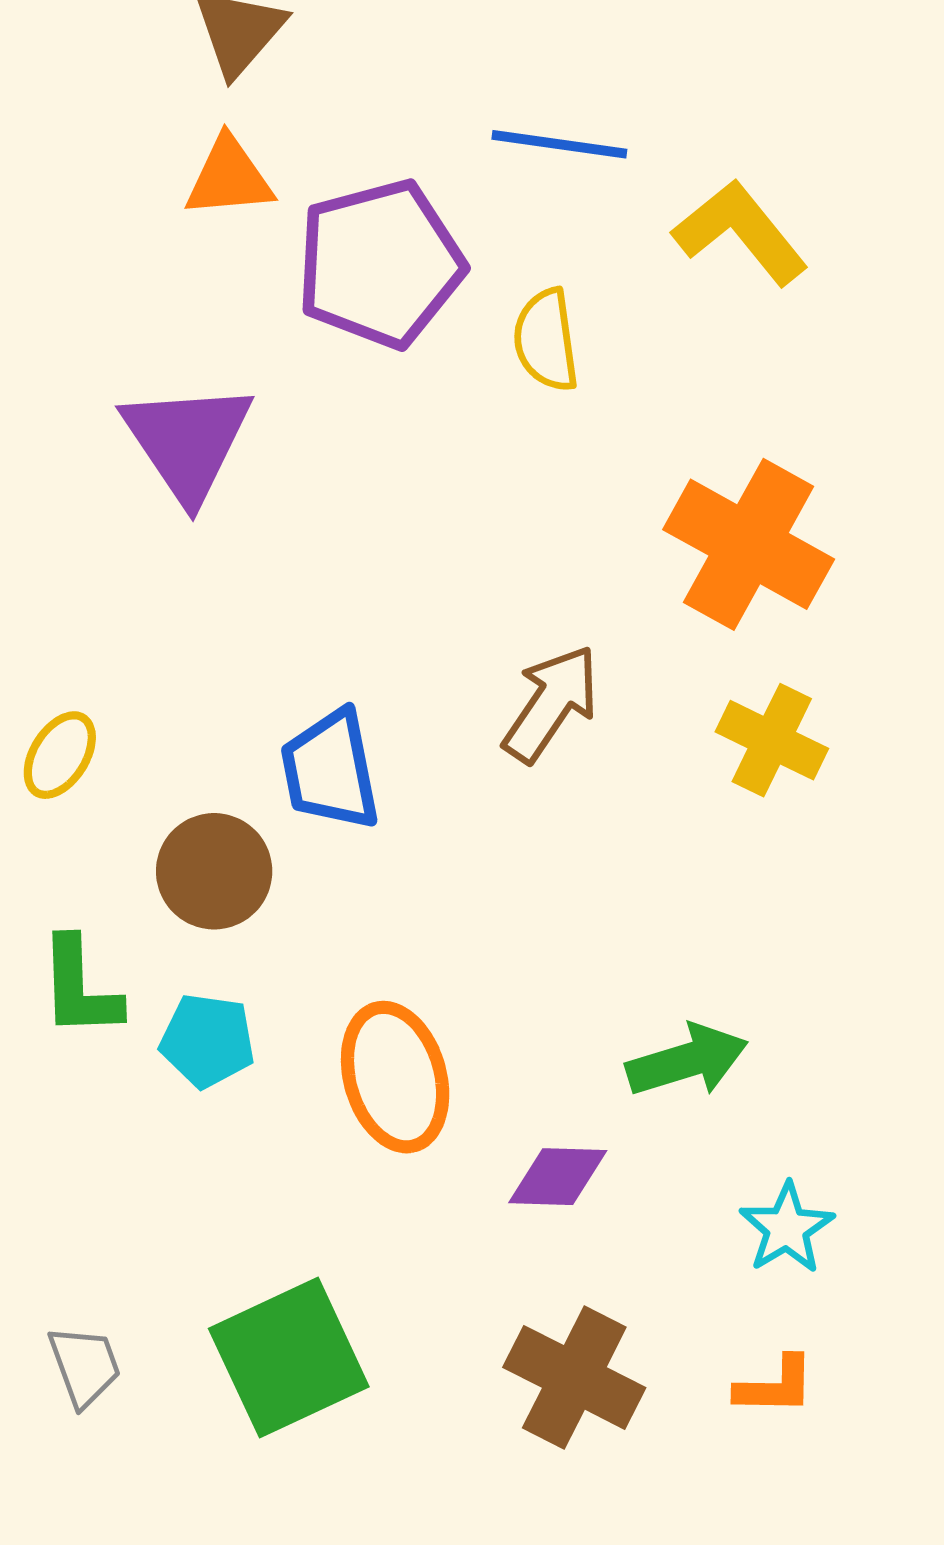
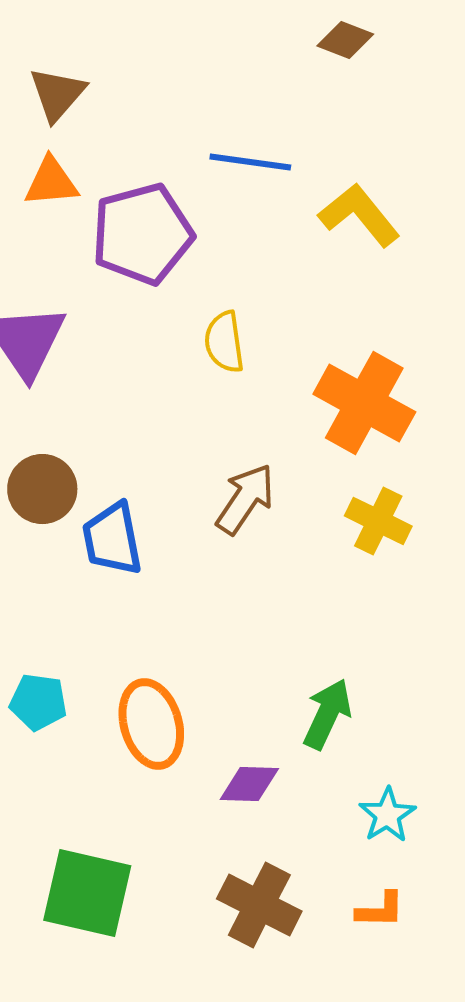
yellow semicircle: (546, 340) -> (224, 342), moved
brown circle: (214, 871) -> (42, 489), moved
green arrow: (687, 1060) -> (327, 714), turned -48
green square: (289, 1358) -> (87, 893), turned 38

